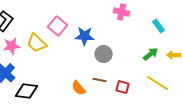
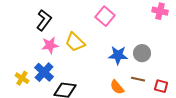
pink square: (58, 26) -> (105, 16), moved
blue star: (85, 36) -> (118, 55), moved

